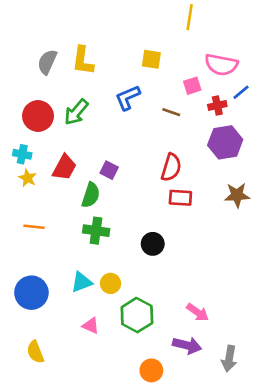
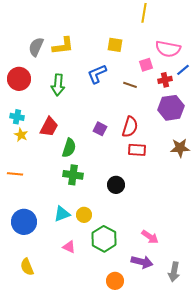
yellow L-shape: (83, 61) -> (63, 46), turned -105
green arrow: (76, 112) -> (58, 85), turned -35
red circle: (38, 116) -> (19, 79), moved
purple square: (109, 170) -> (100, 129), moved
orange line: (34, 227) -> (15, 174), moved

